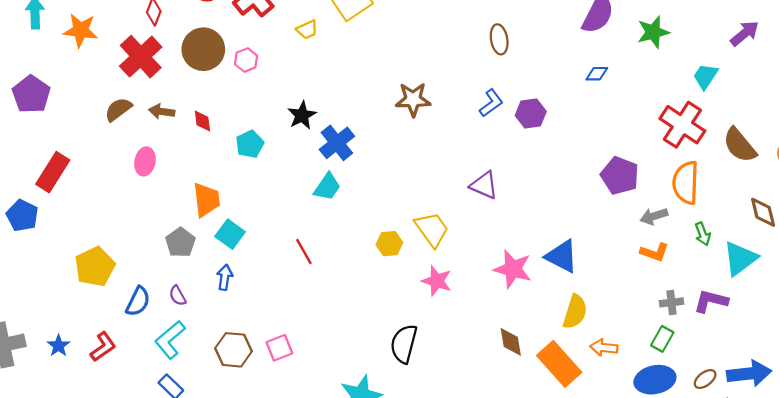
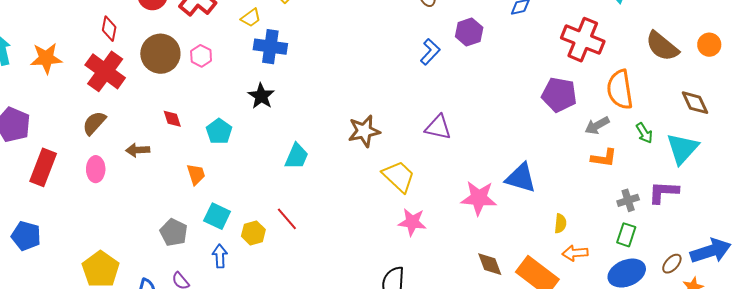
brown star: (413, 99) -> (364, 131), moved
brown arrow: (162, 111) -> (138, 150), moved
purple hexagon: (531, 114) -> (469, 32), moved
red cross: (682, 125) -> (583, 40), moved
blue cross: (337, 143) -> (270, 47), moved, turned -32
pink ellipse: (145, 161) -> (96, 169), moved
red rectangle: (53, 172) -> (43, 167), moved
orange trapezoid: (206, 200) -> (196, 174), moved, size x0.7
yellow hexagon: (389, 244) -> (253, 233), moved
yellow semicircle: (575, 312) -> (560, 224), moved, size x0.6

